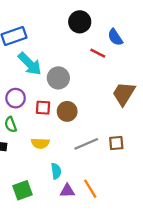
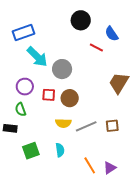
yellow semicircle: (40, 143) -> (63, 123), moved
green square: (22, 190) -> (31, 151), moved
purple triangle: (67, 191) -> (110, 168), moved, turned -32

